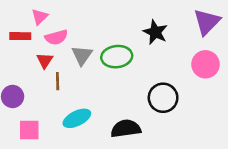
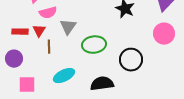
red rectangle: (20, 36) -> (20, 32), moved
green ellipse: (117, 57) -> (94, 45), moved

